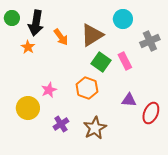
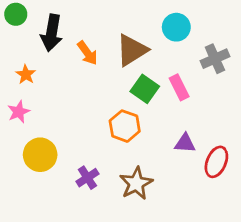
green circle: (12, 18) -> (16, 14), moved
orange star: (28, 47) -> (26, 74), moved
pink star: (49, 90) -> (19, 112), moved

